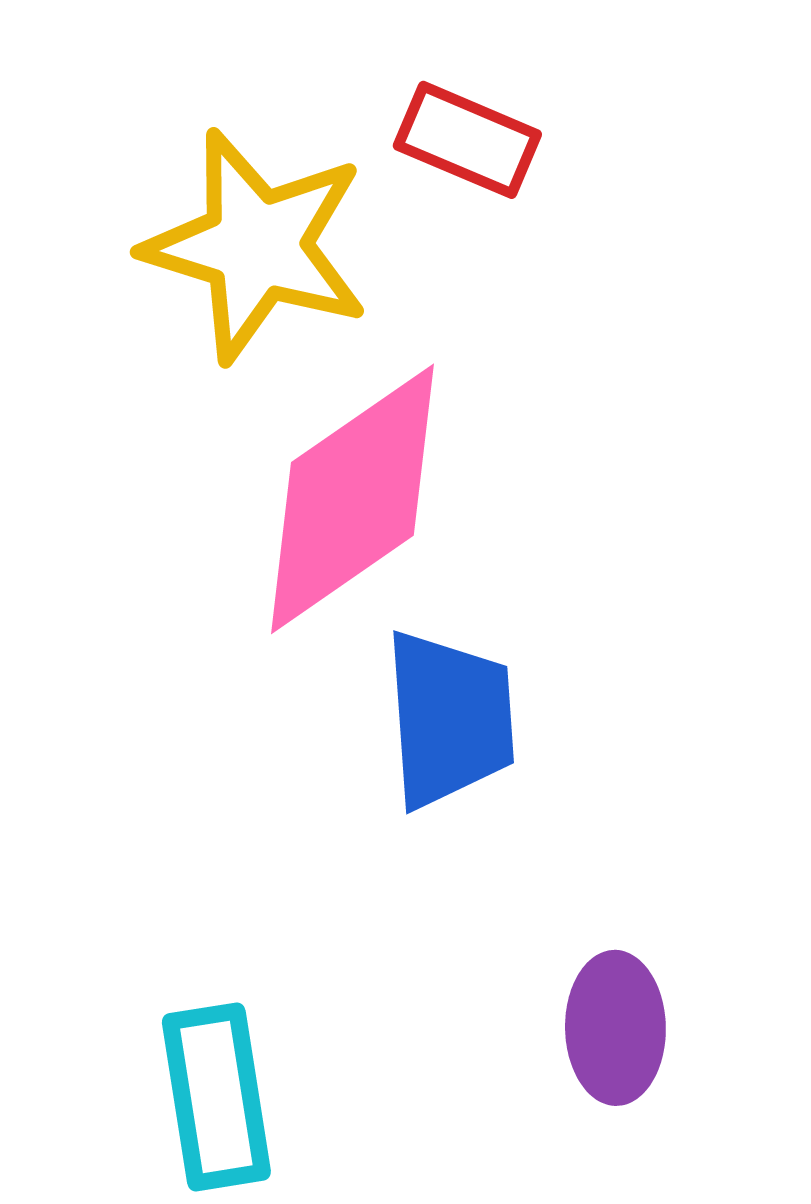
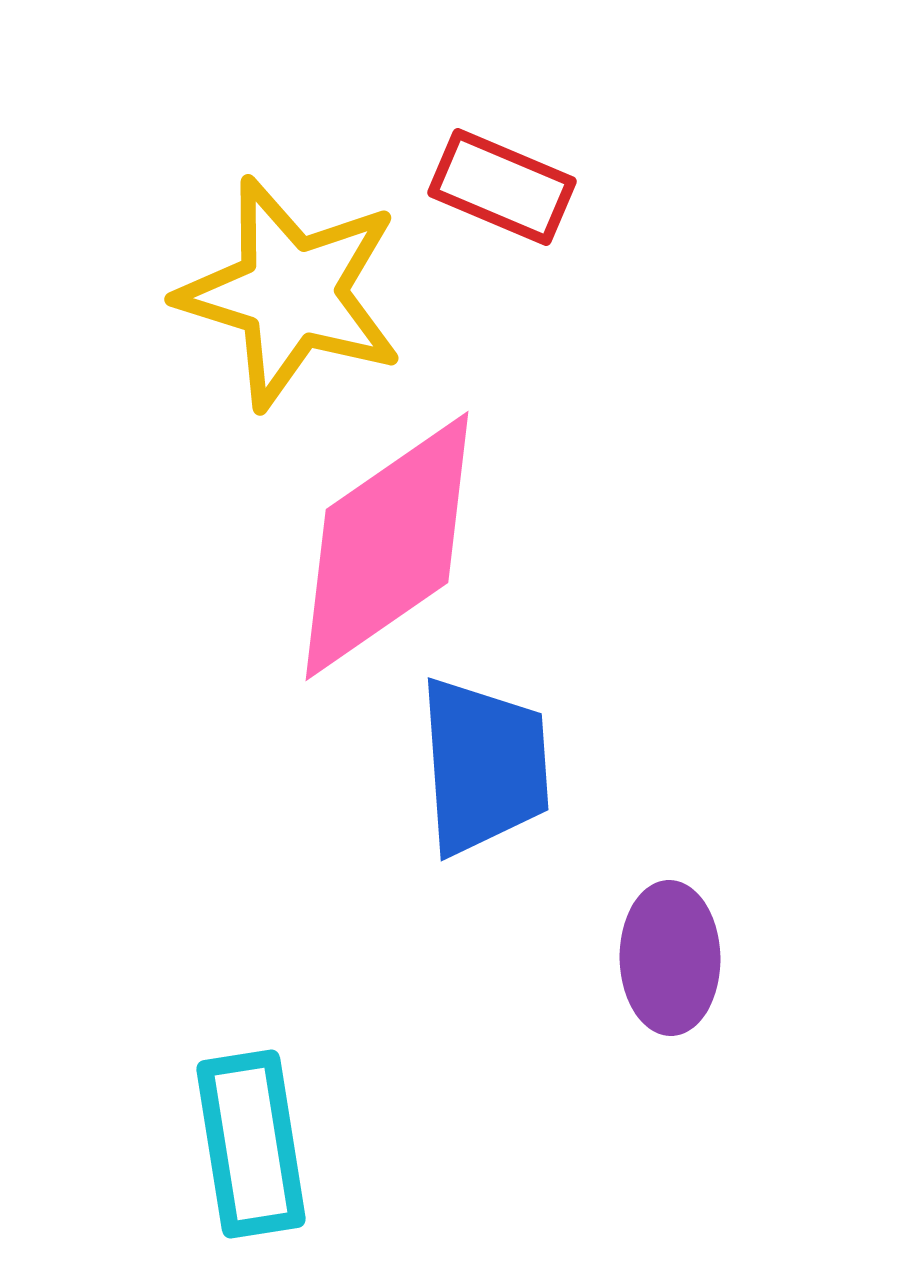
purple ellipse: (615, 1028) -> (670, 958), moved

